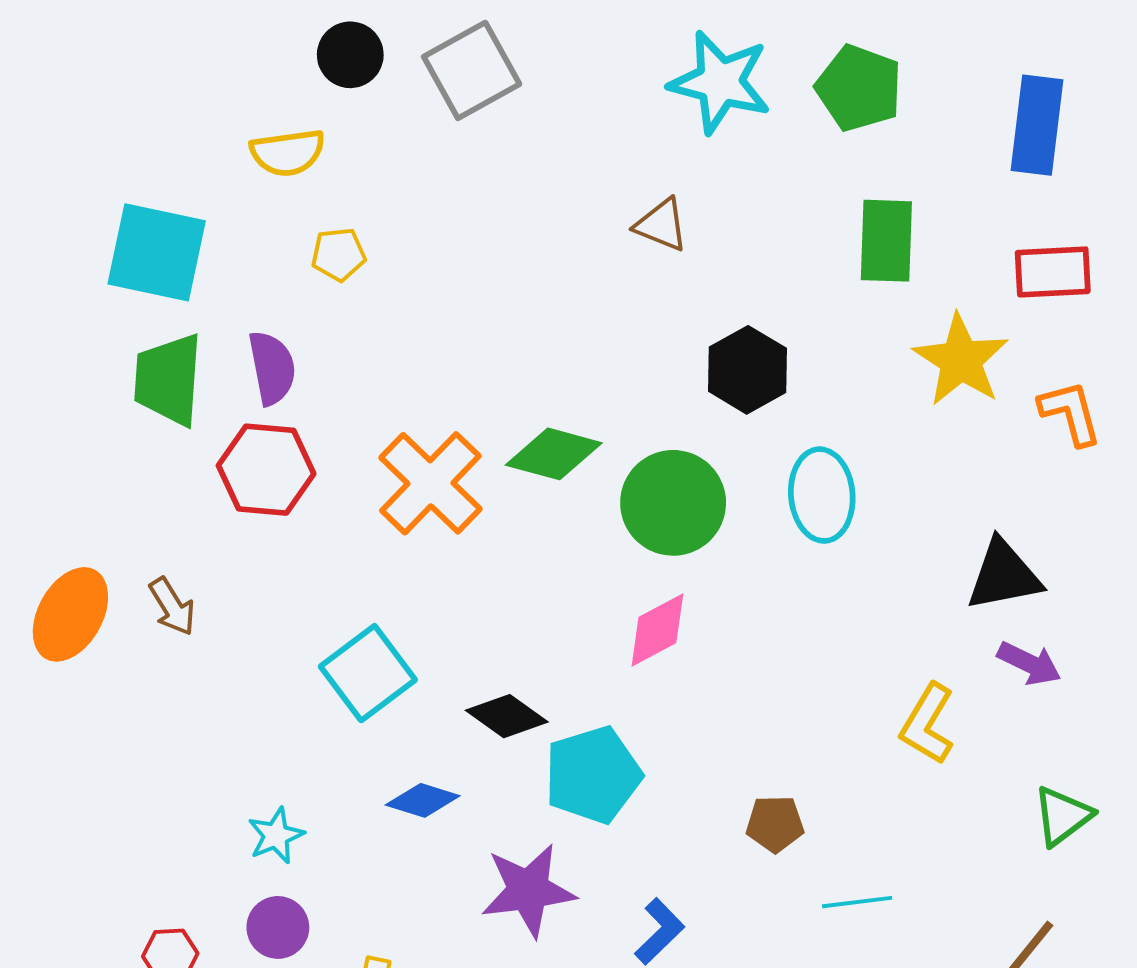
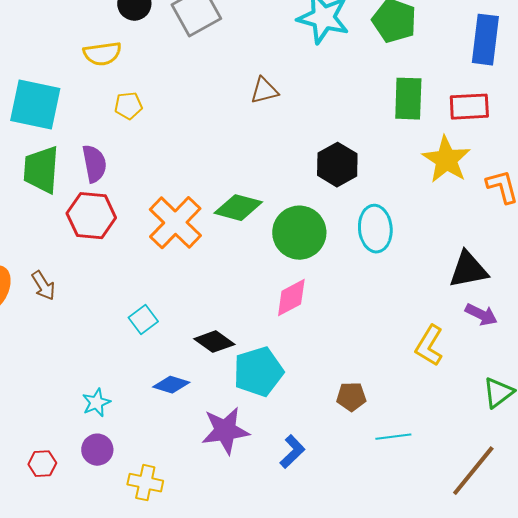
brown triangle: (661, 225) -> (264, 91), moved, turned -36
red rectangle: (1053, 272) -> (469, 107), moved
cyan square: (368, 673) -> (143, 320), size x0.6

